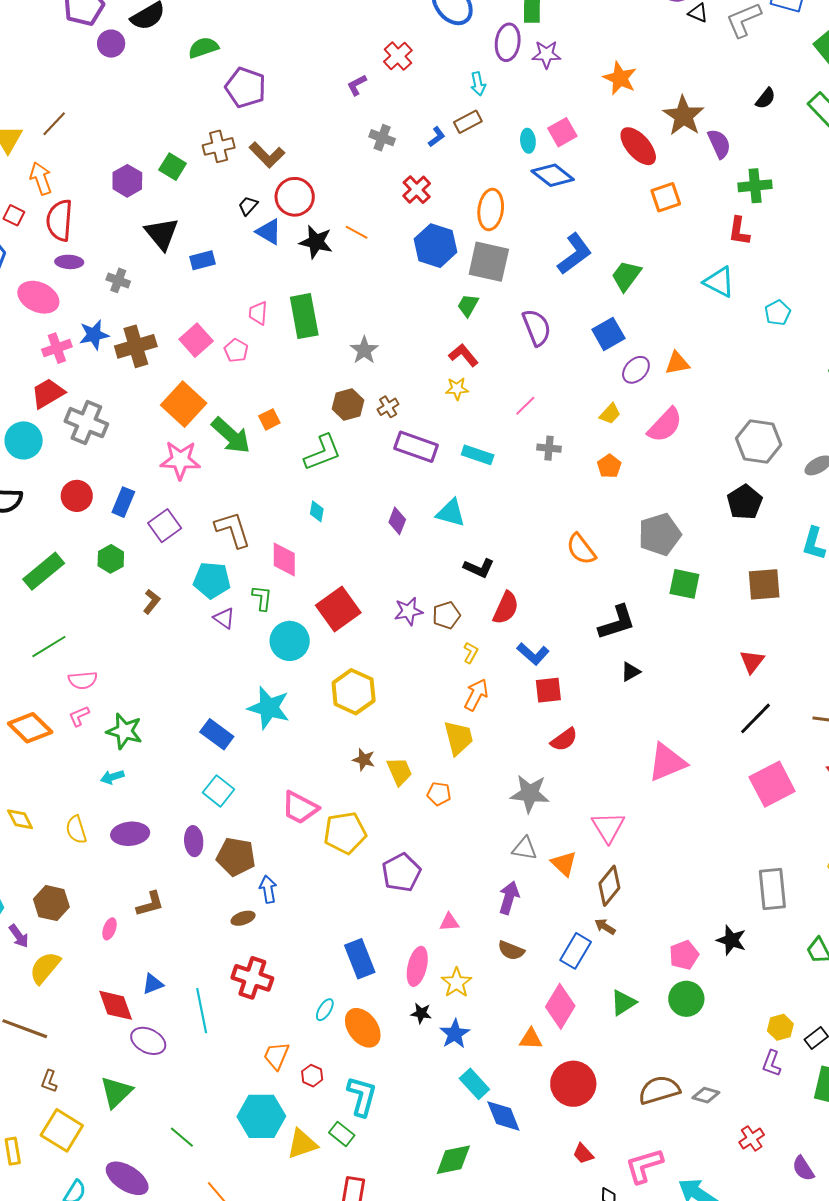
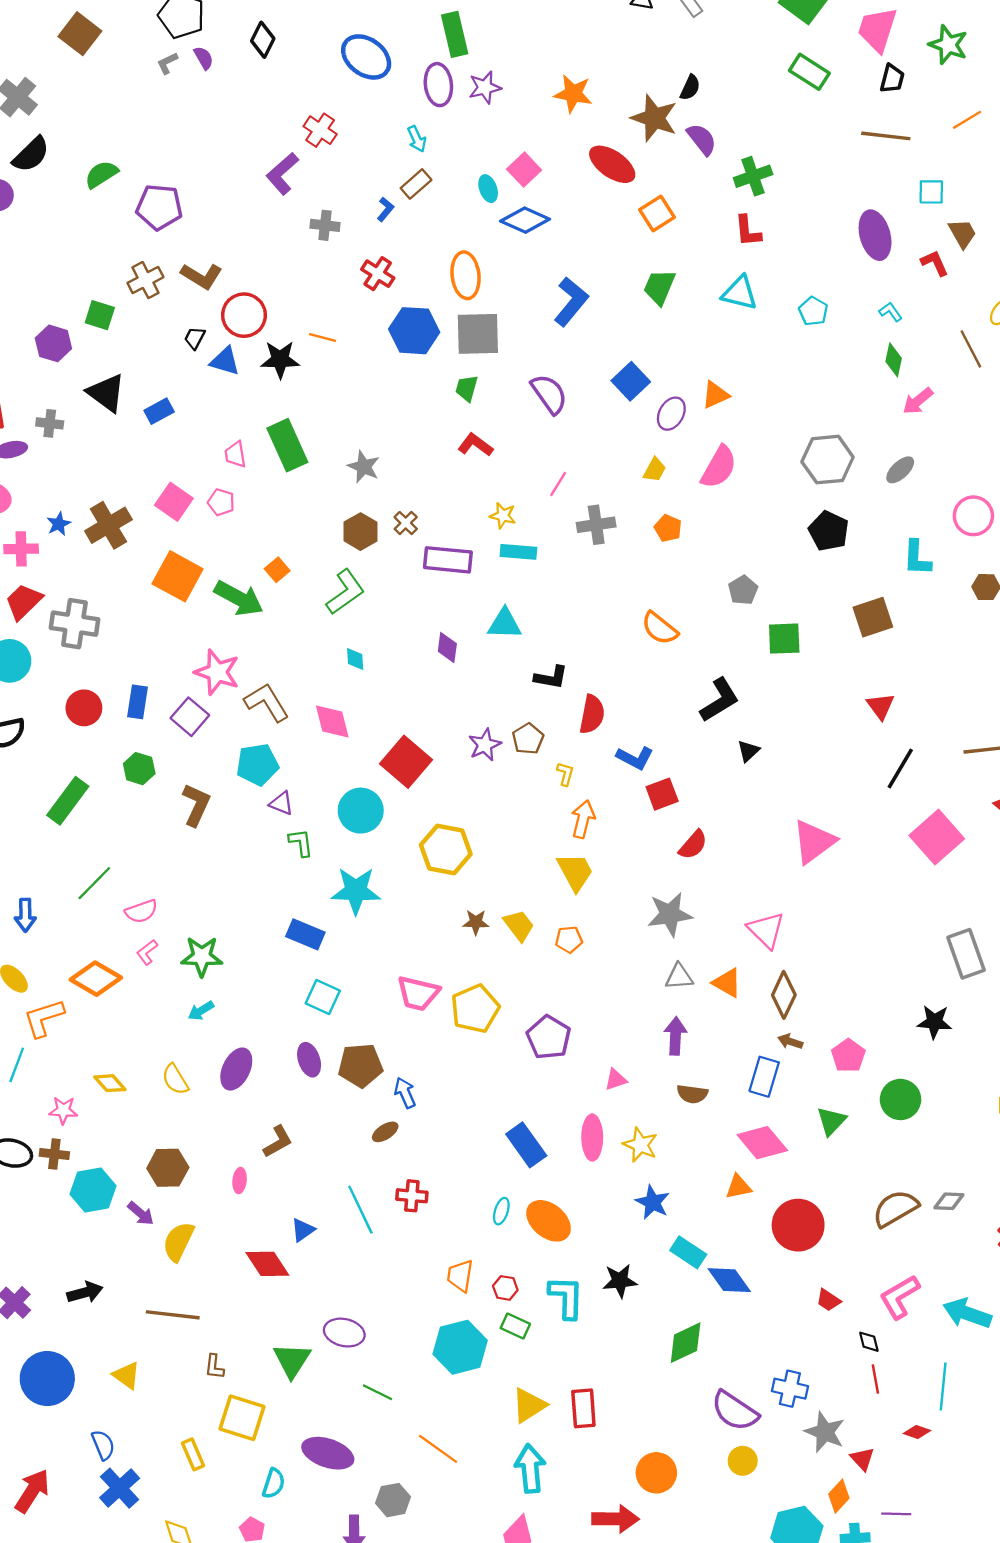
purple L-shape: (357, 85) -> (282, 174), size x1.6
black semicircle: (766, 98) -> (690, 87), moved
green trapezoid: (626, 276) -> (659, 287), moved
gray cross: (118, 280) -> (50, 423), moved
blue star: (94, 335) -> (59, 524), size x0.7
pink cross: (57, 348) -> (21, 549), turned 32
yellow star: (457, 389) -> (503, 516), moved, turned 30
gray cross: (549, 448) -> (596, 525), size x1.4
pink star: (180, 460) -> (217, 672), moved, turned 30
gray pentagon: (660, 534) -> (743, 590), size x0.6
green L-shape: (262, 598) -> (301, 843), moved
brown L-shape: (152, 602) -> (196, 805), size x1.5
purple ellipse: (130, 834) -> (236, 1069), turned -45
pink pentagon: (684, 955) -> (848, 1056), moved
red cross: (252, 978) -> (412, 1196), size x0.7
pink diamond: (560, 1006) -> (762, 1143), turned -57
cyan line: (202, 1011) -> (360, 1210), moved
black star: (421, 1013) -> (620, 1281), moved, size x1.4
purple ellipse: (148, 1041) -> (344, 1333), moved
green rectangle: (342, 1134) -> (515, 1326), moved
yellow triangle: (302, 1144) -> (529, 1405), moved

